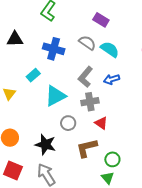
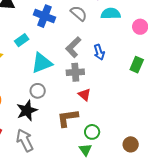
cyan semicircle: (110, 49) -> (111, 14), moved, turned -42
blue arrow: (112, 79) -> (99, 52), turned -98
gray circle: (68, 123) -> (38, 91), moved
black star: (45, 144) -> (27, 110), turned 30

